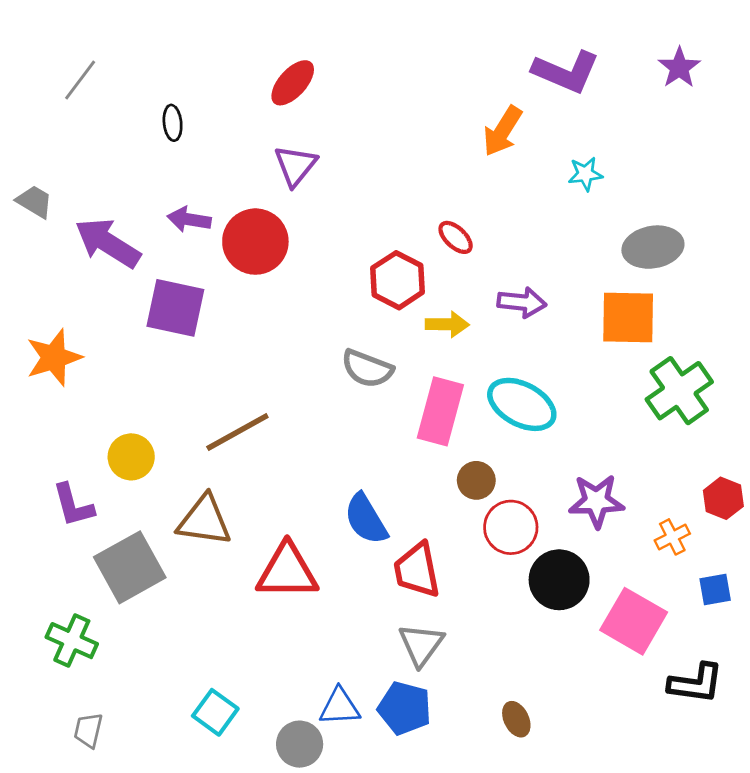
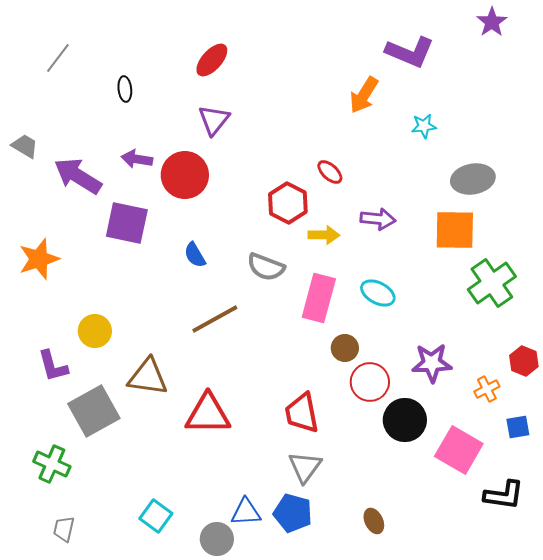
purple star: (679, 68) -> (492, 22), moved
cyan ellipse: (522, 404) -> (378, 293), size x0.7
brown line: (237, 432) -> (215, 319), moved
blue semicircle: (366, 519) -> (195, 255), moved, size x0.7

